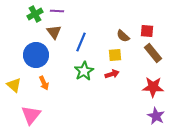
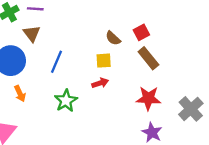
red square: (147, 31) -> (141, 32), turned -32
blue line: (81, 42) -> (57, 62), moved
green star: (84, 71) -> (66, 101), moved

